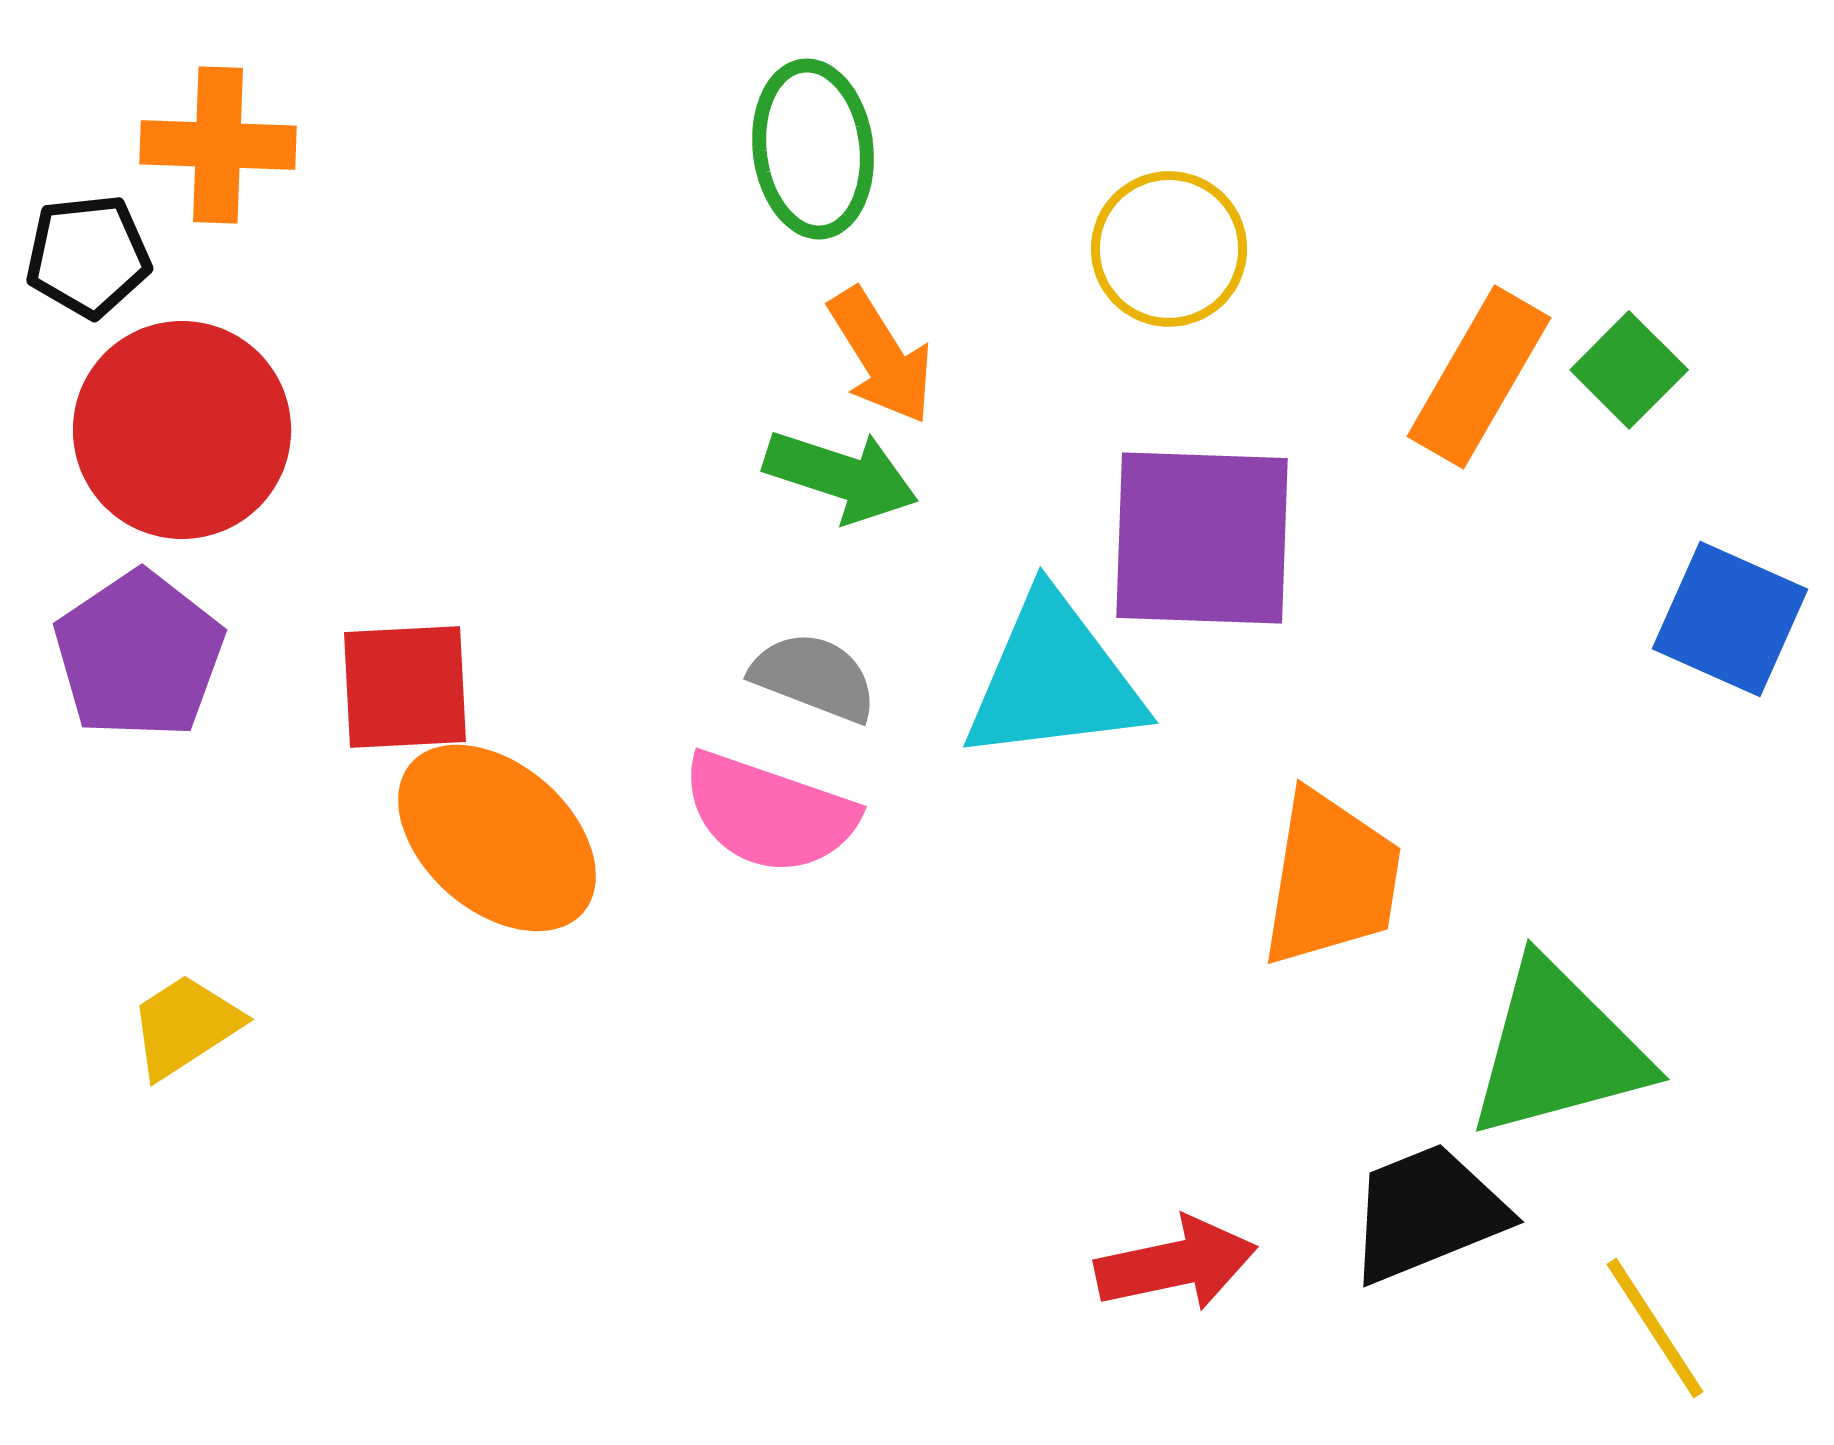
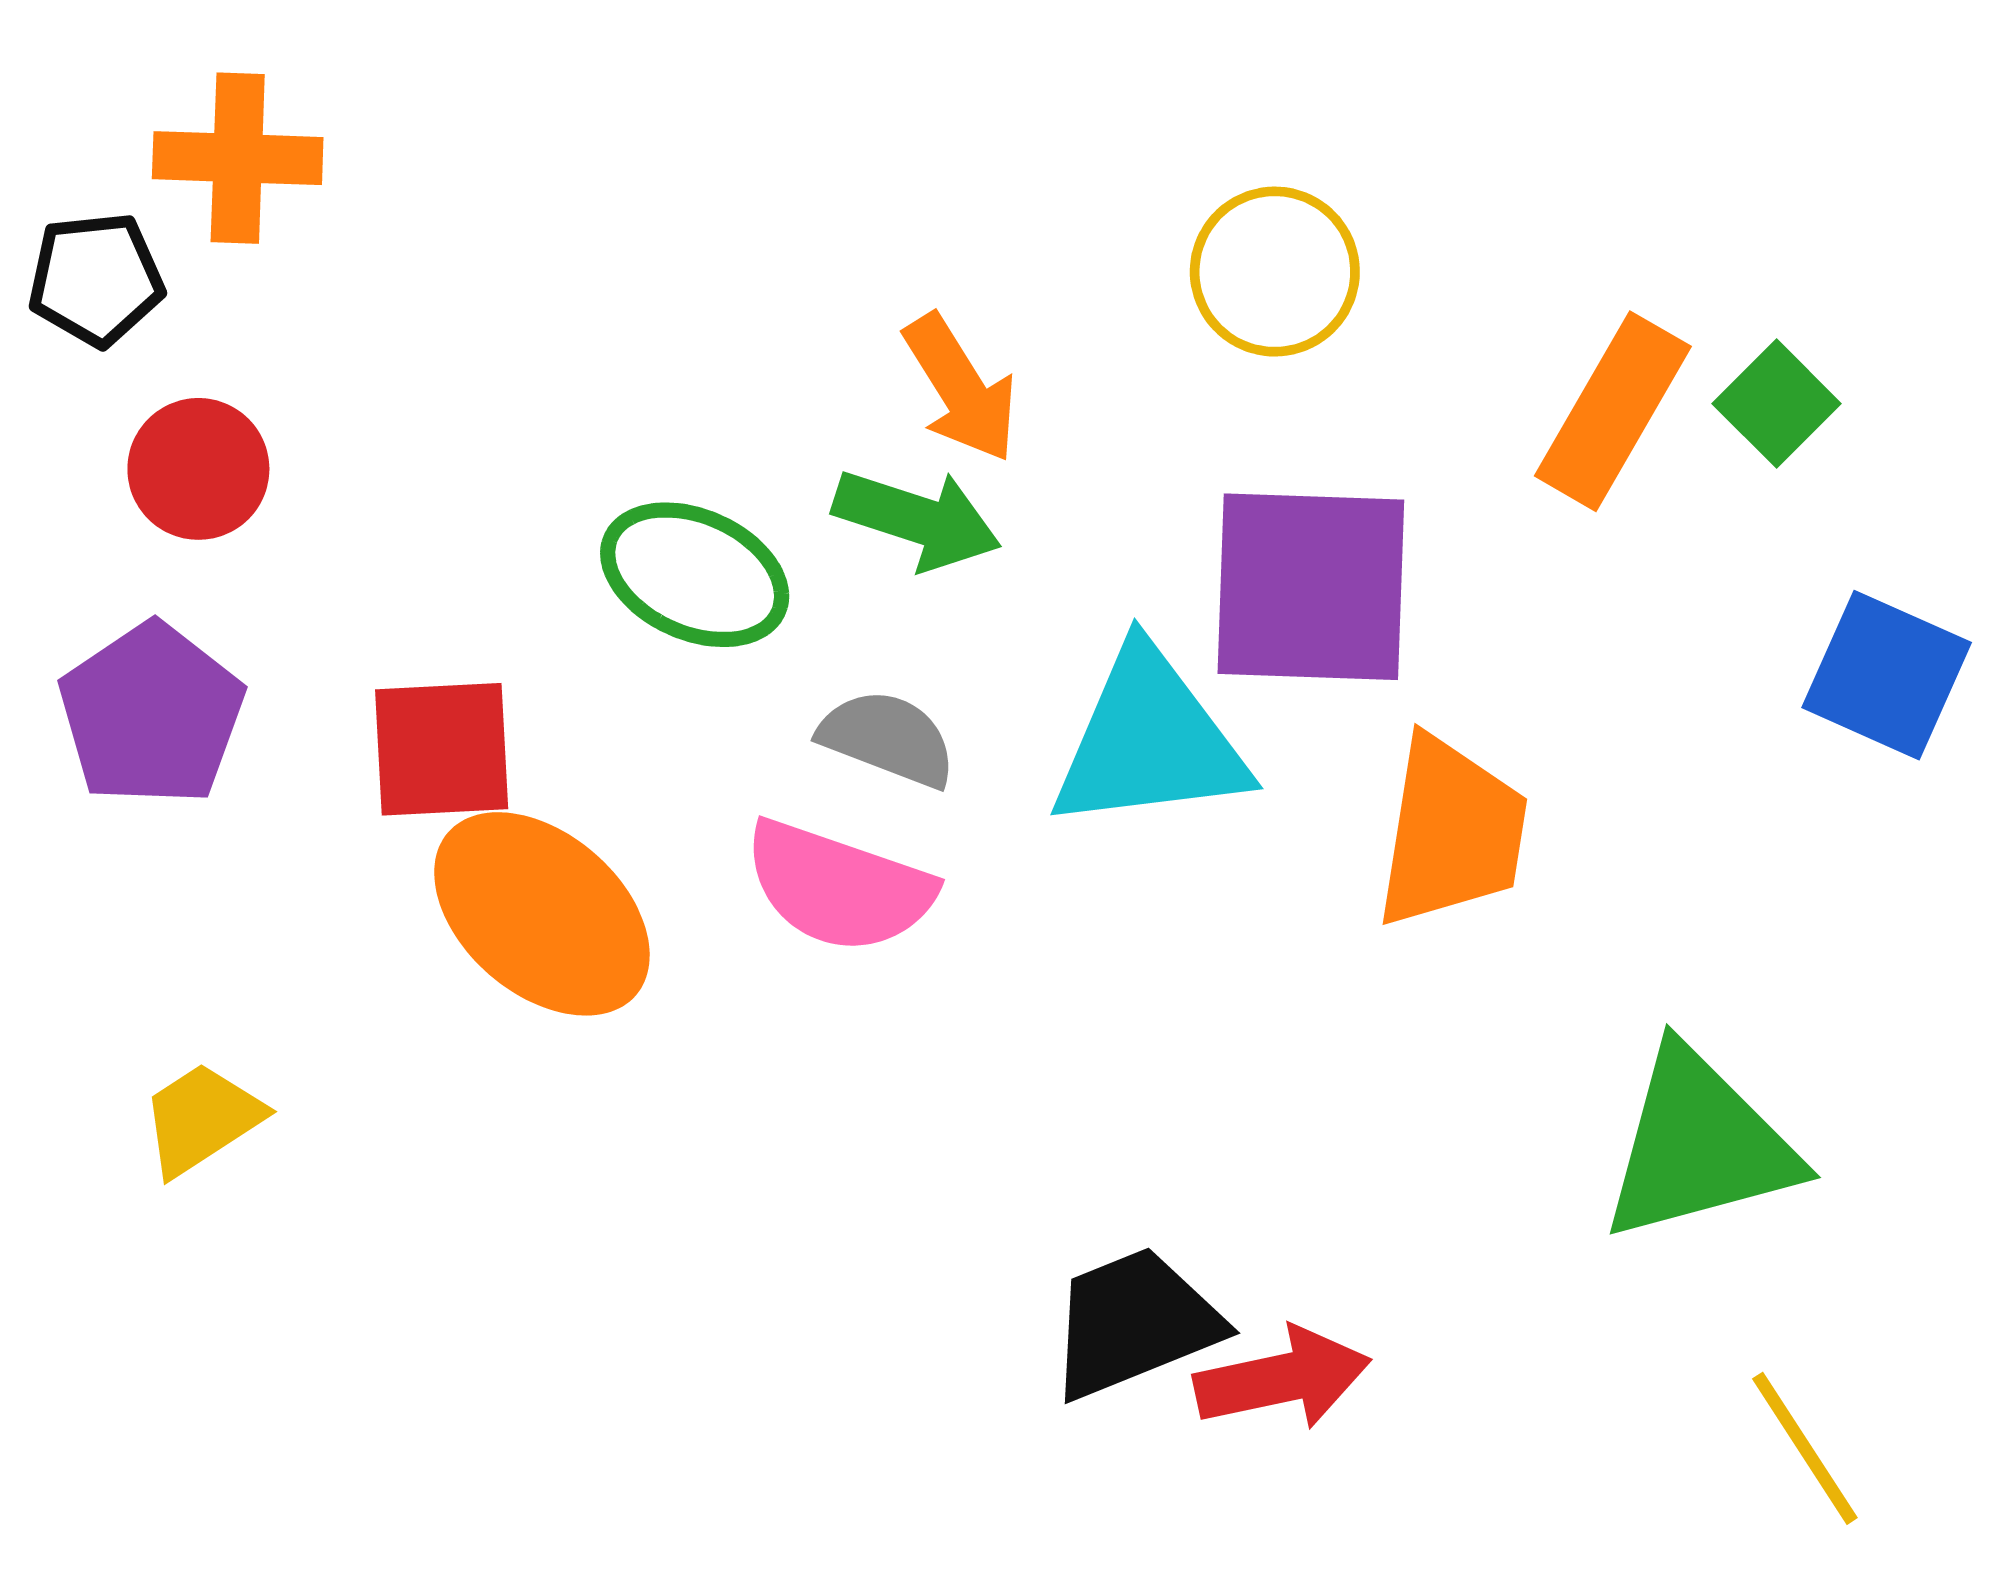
green ellipse: (813, 149) -> (695, 575), moved, turned -59
red circle: (182, 430) -> (198, 469), size x0.6
orange trapezoid: (1331, 879) -> (1452, 832), moved
black trapezoid: (1427, 1213) -> (1134, 1323), moved

